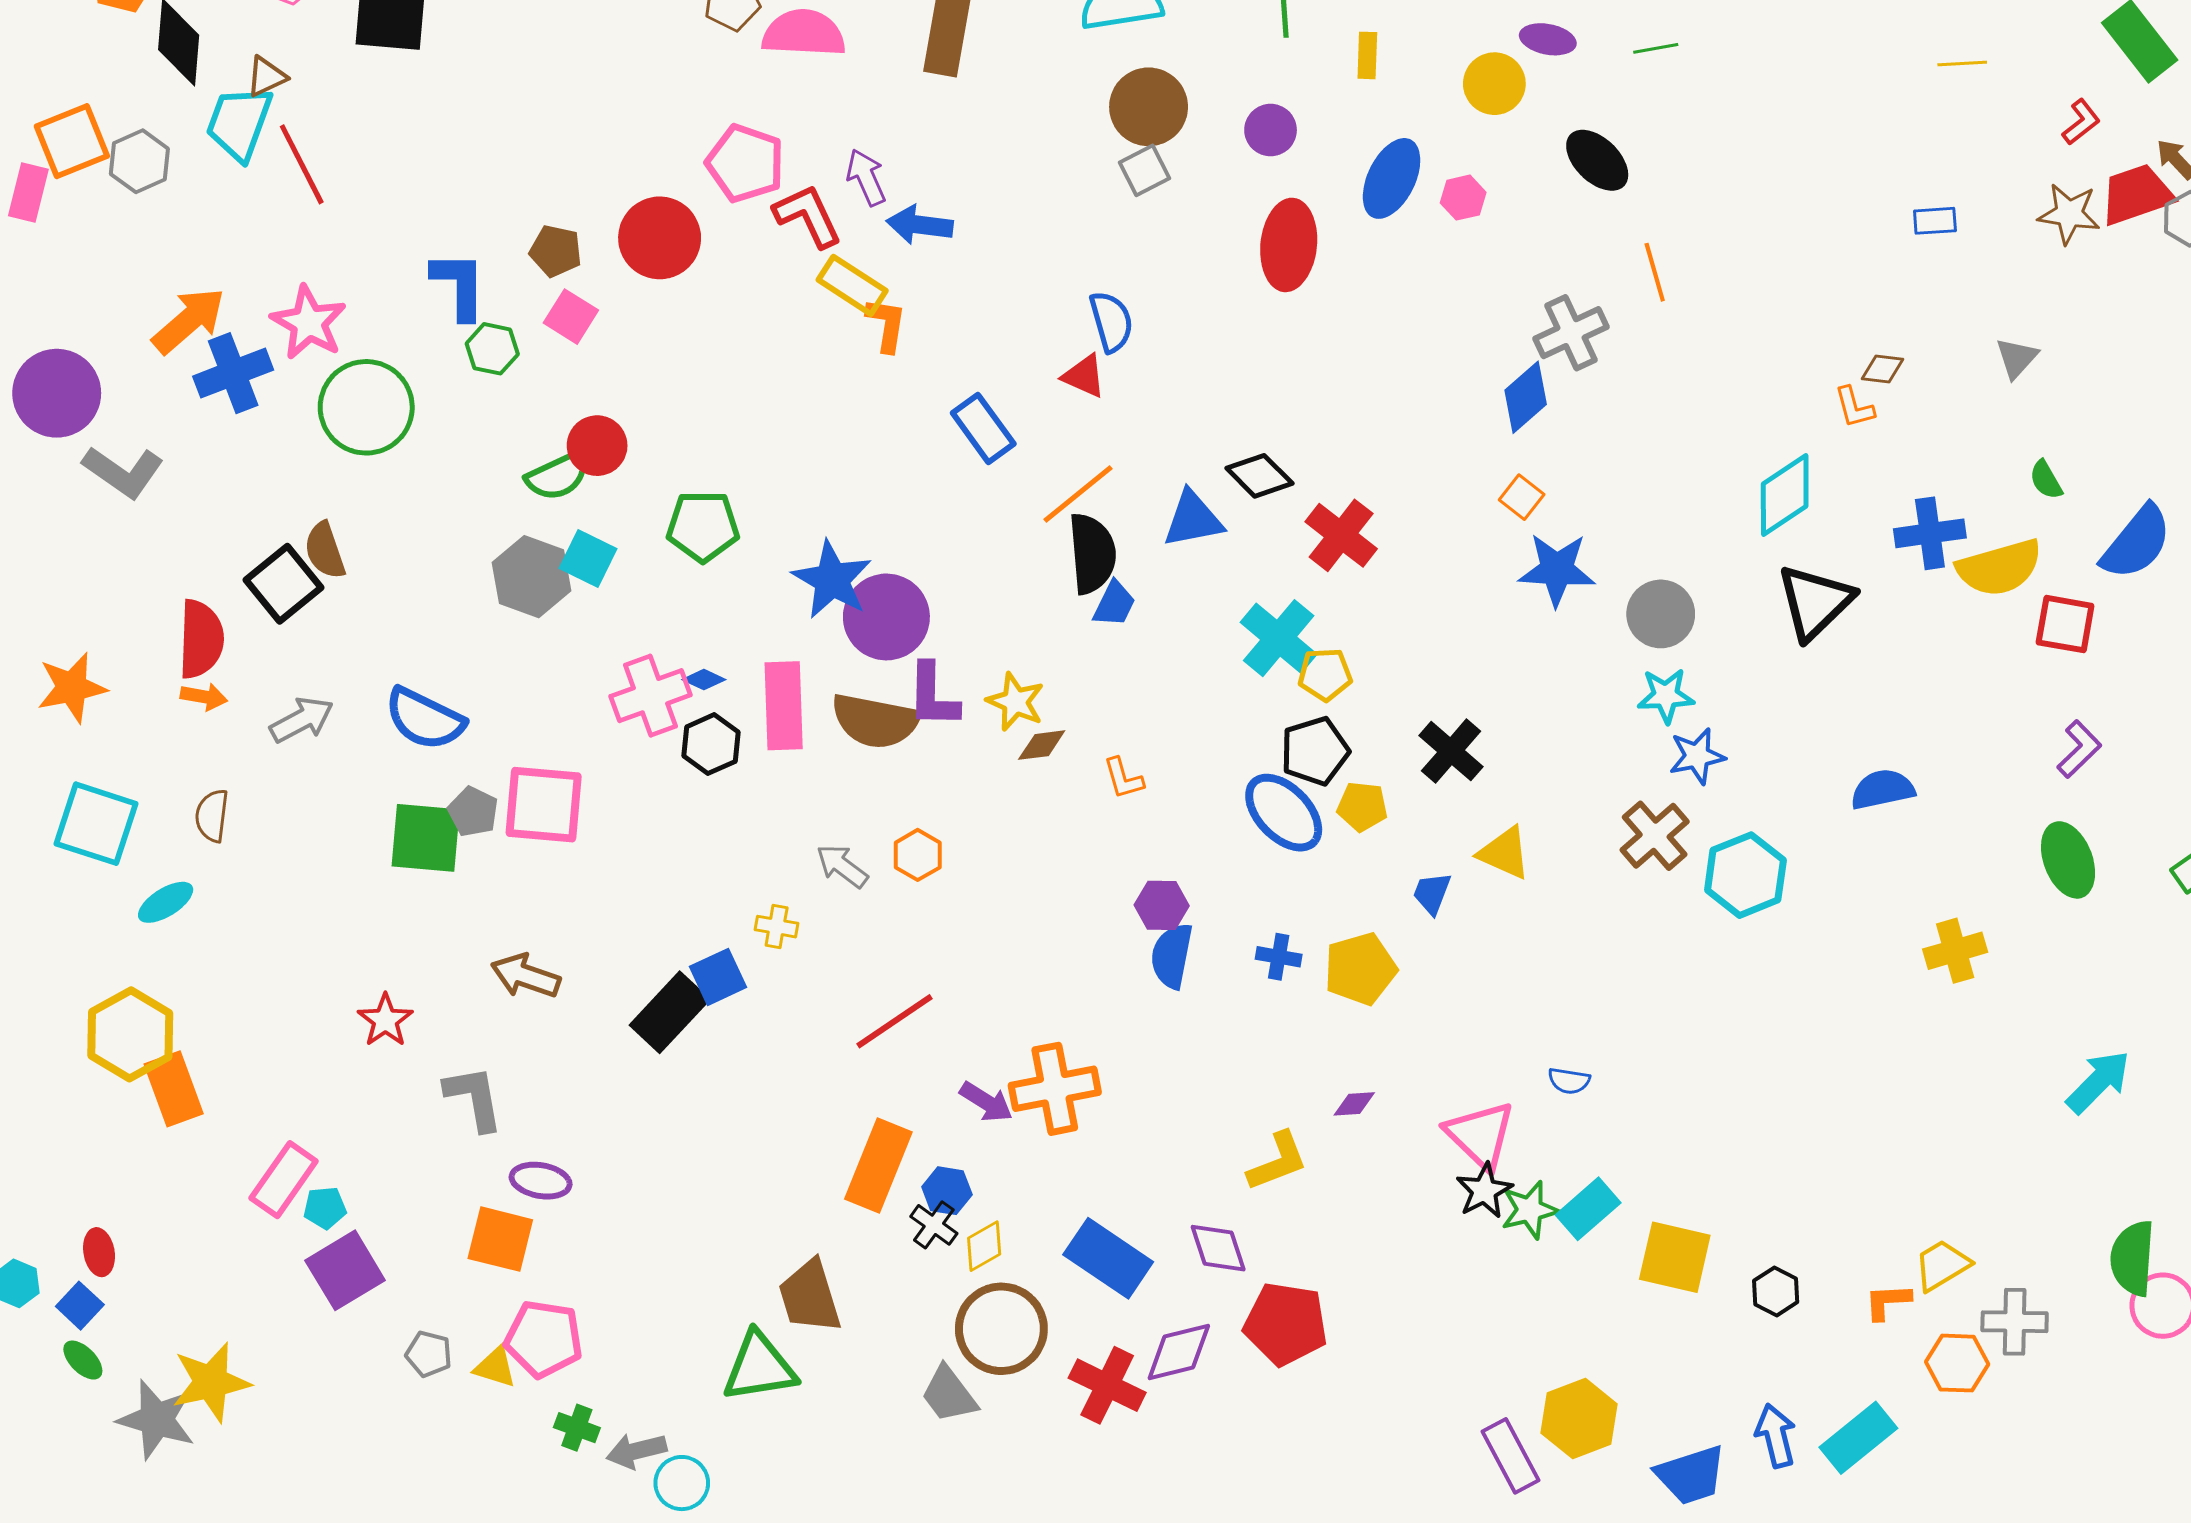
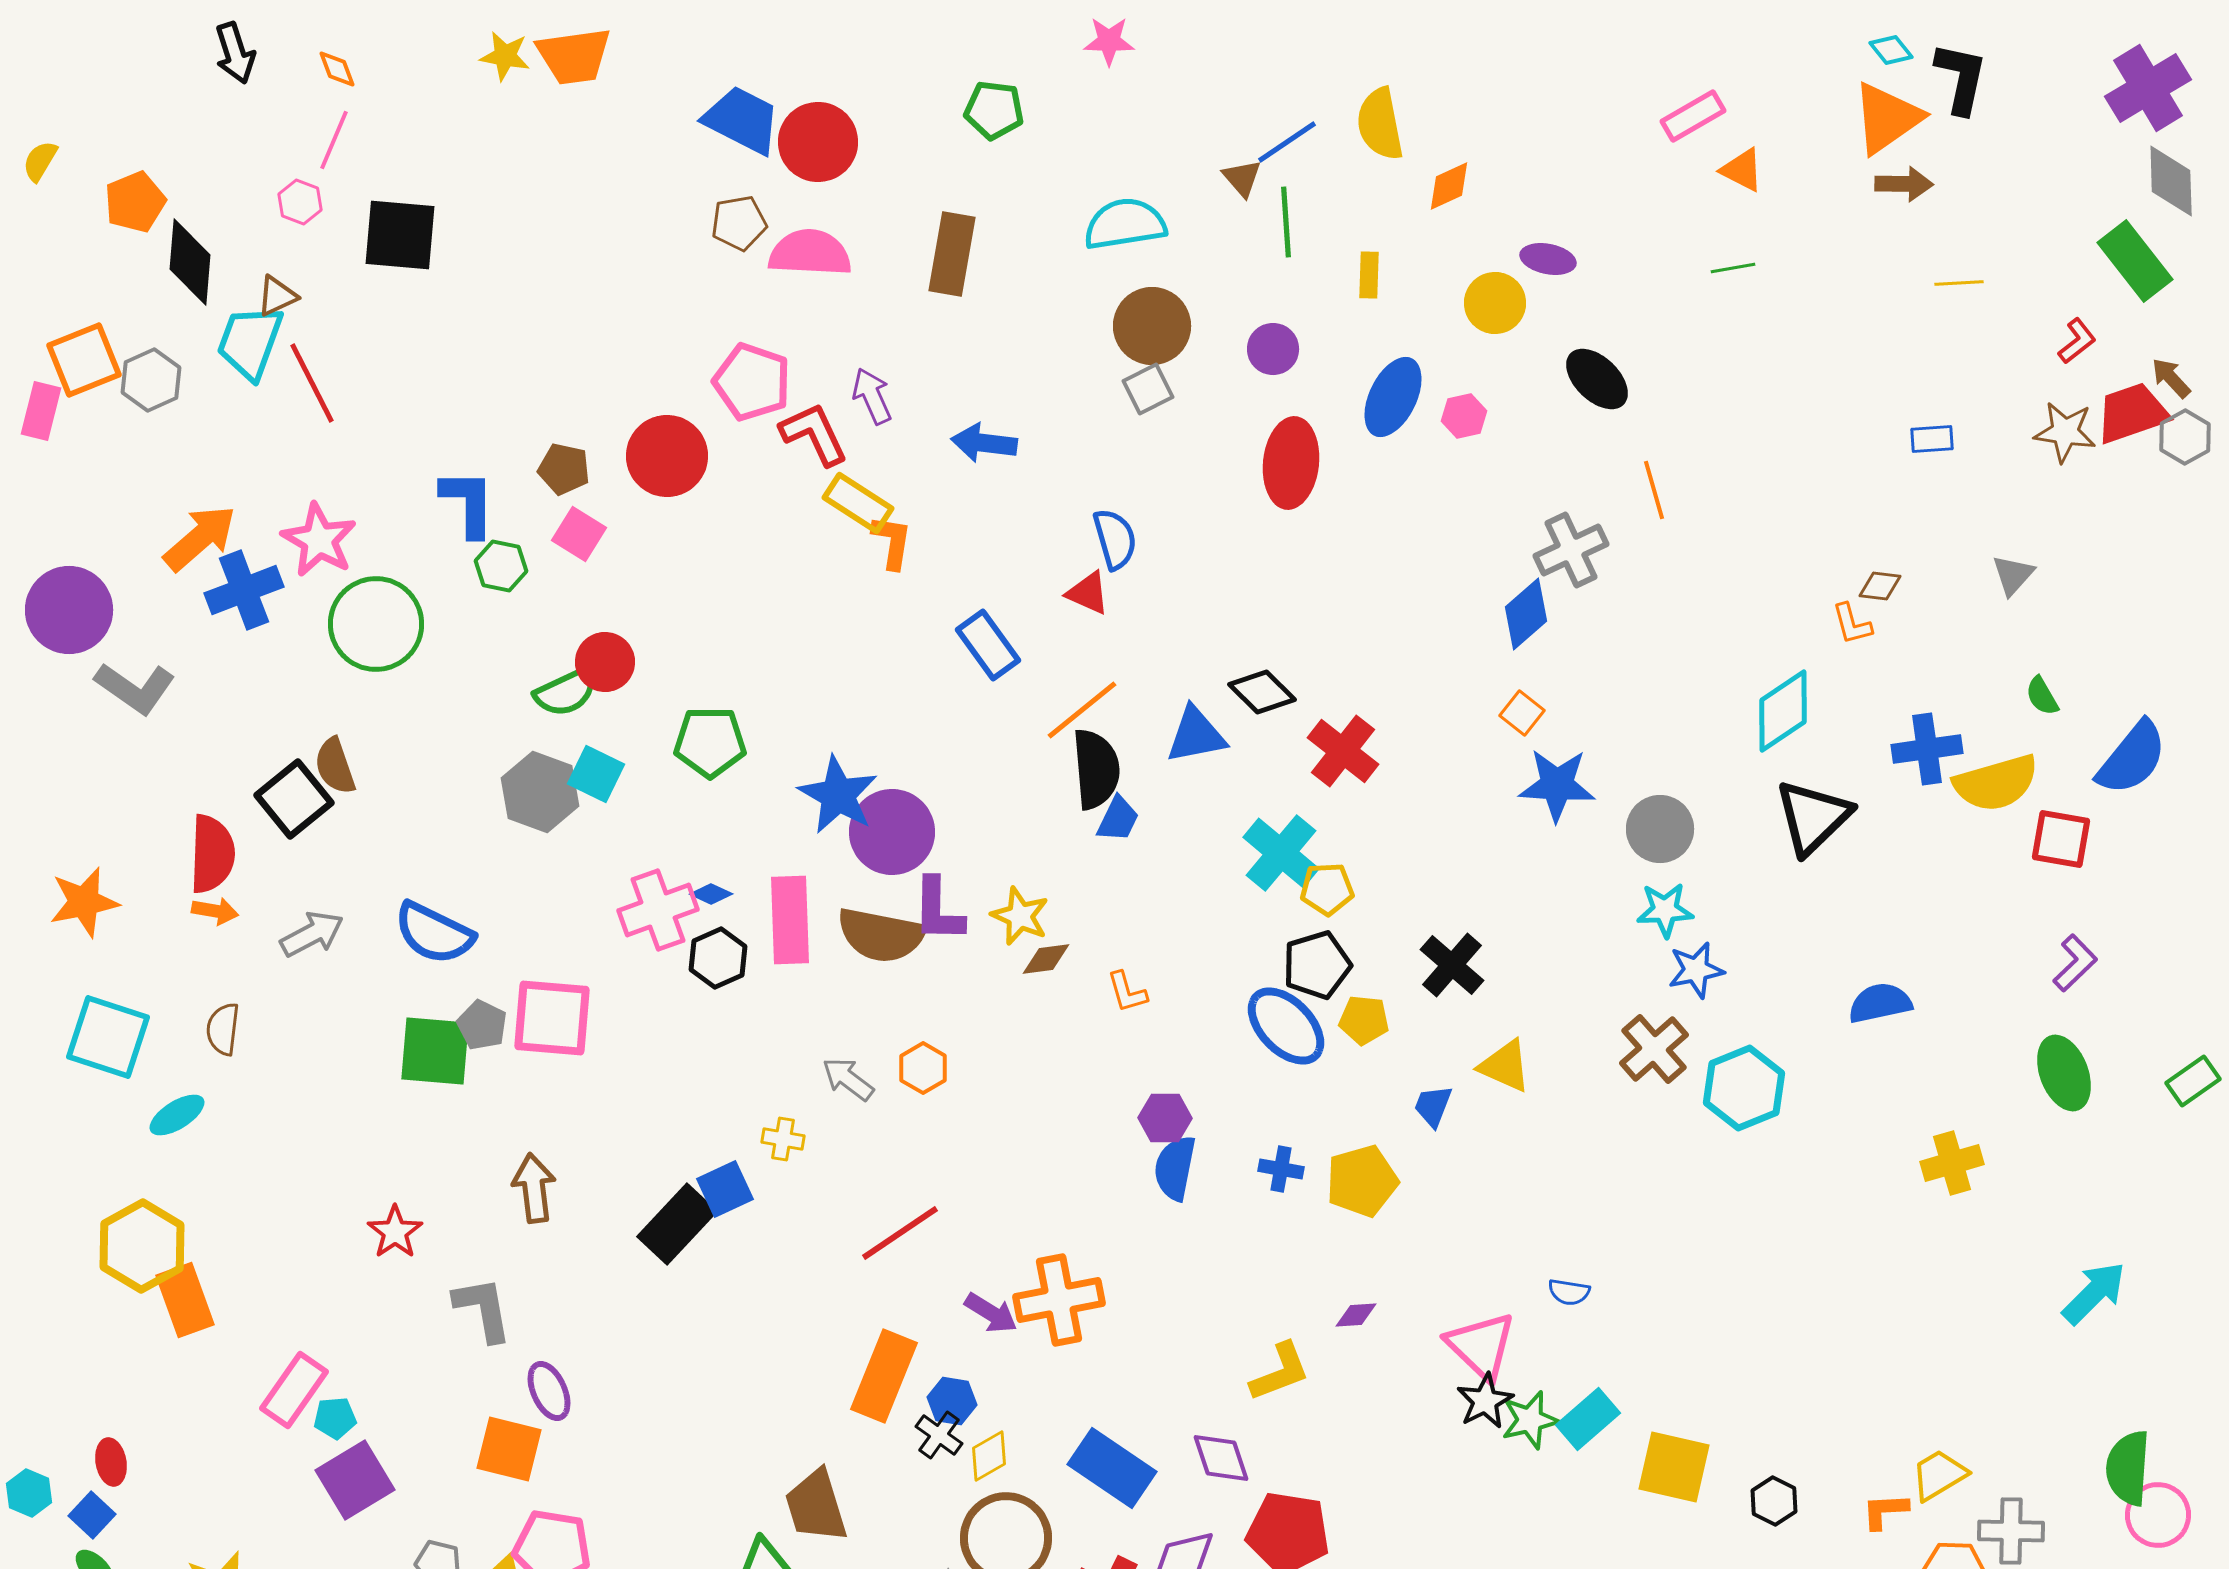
green line: (1656, 48) -> (1733, 268), moved
blue arrow: (920, 225) -> (984, 443), moved
brown arrow: (525, 976) -> (534, 1188), turned 64
purple ellipse: (541, 1181) -> (549, 1391), turned 56

